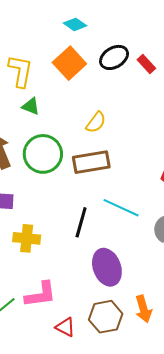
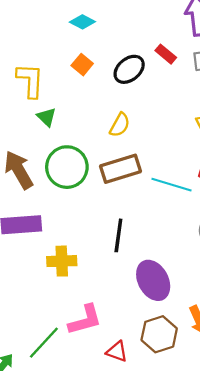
black ellipse: (114, 57) -> (129, 69), moved
orange square: (69, 63) -> (82, 65), size x0.6
green triangle: (31, 106) -> (47, 117), turned 30
cyan line: (121, 208) -> (172, 185), moved

